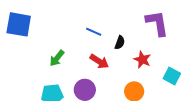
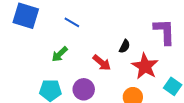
blue line: (94, 32) -> (72, 22), moved
red star: (142, 60) -> (145, 66), size x1.5

